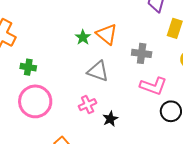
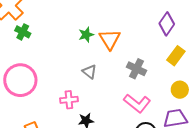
green cross: (28, 67) -> (23, 32), moved
gray triangle: (98, 71) -> (89, 72), size x0.7

